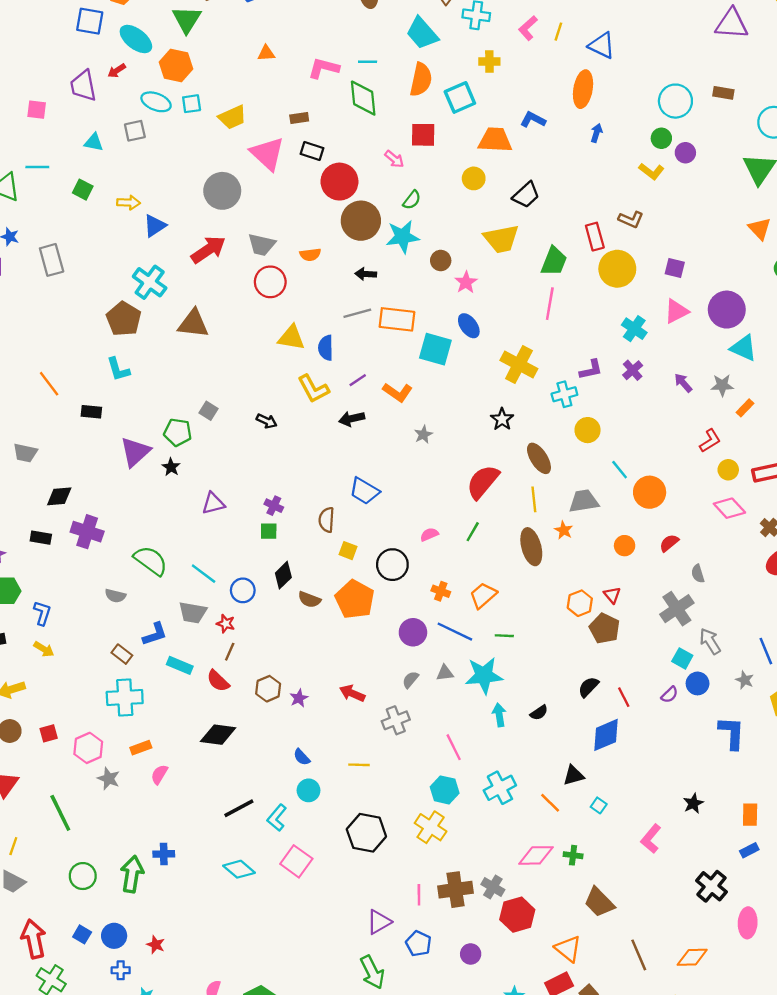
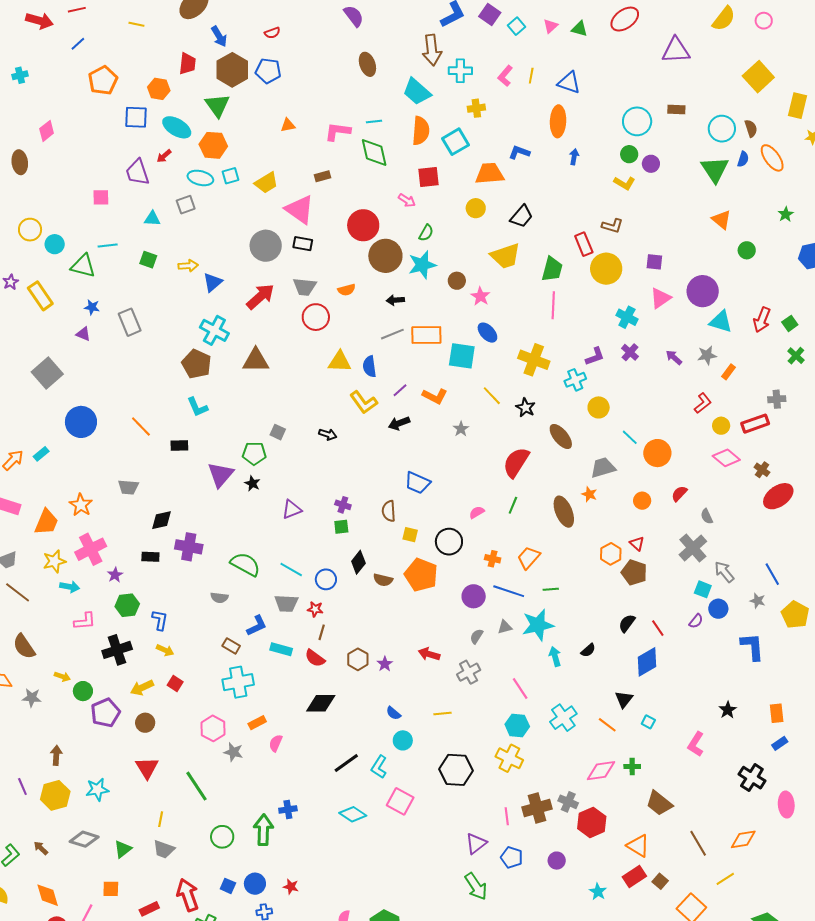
black rectangle: (312, 151) -> (303, 244), moved
yellow line: (534, 499) -> (492, 396), moved, turned -30
red square: (49, 733) -> (175, 683), moved, turned -35
black triangle: (573, 775) -> (624, 699), turned -30

